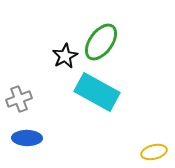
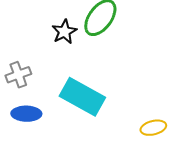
cyan rectangle: (97, 92) -> (82, 97), moved

